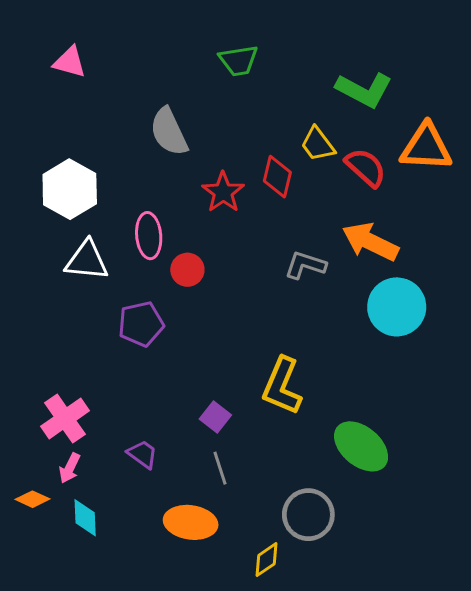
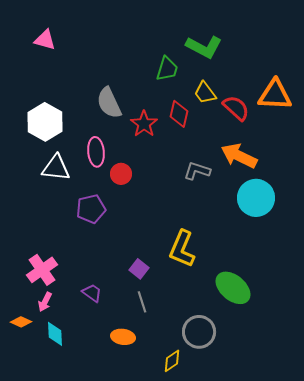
green trapezoid: (239, 60) -> (167, 69), moved, turned -64
green L-shape: (364, 90) -> (204, 47), moved
gray semicircle: (169, 132) -> (109, 103), moved
orange ellipse: (191, 522) -> (123, 337), size x0.7

